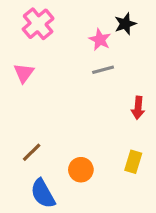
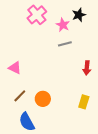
pink cross: (38, 24) -> (37, 15), moved
pink triangle: (24, 73) -> (15, 68), moved, turned -40
orange circle: (81, 170) -> (43, 99), moved

